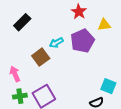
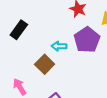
cyan arrow: (56, 43) -> (59, 46), turned 40

